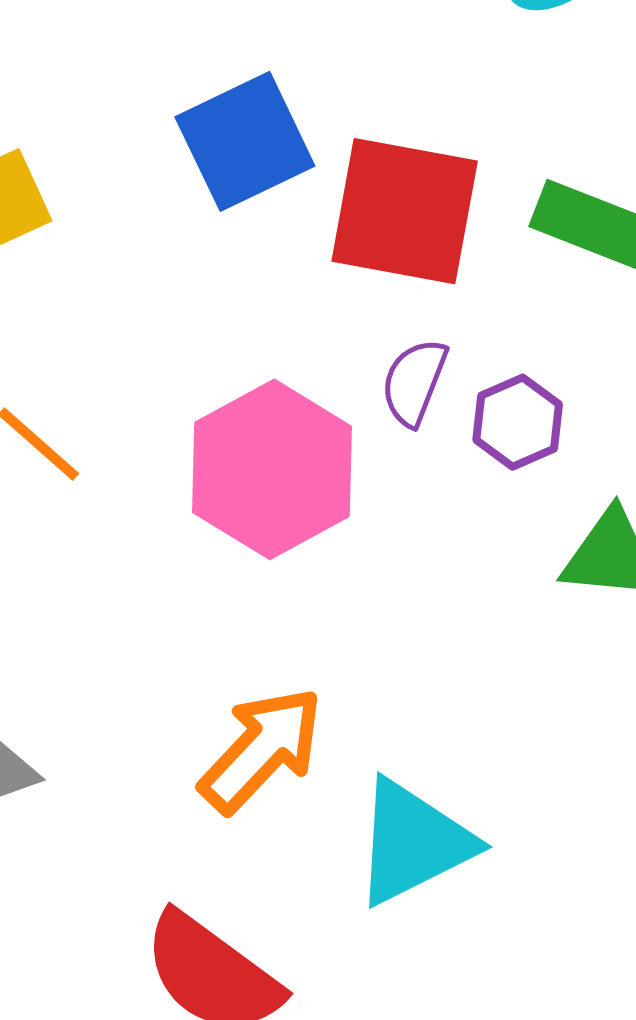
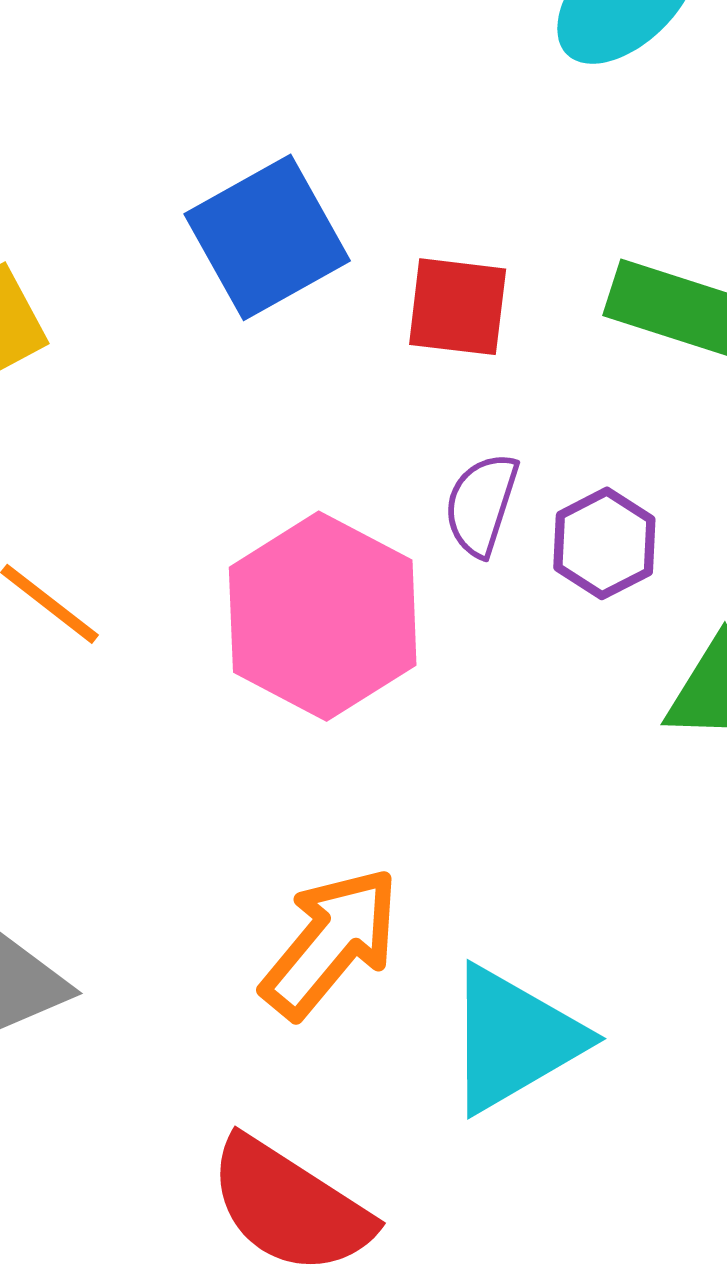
red square: (405, 211) -> (458, 307), size x0.6

